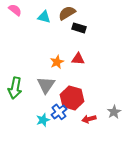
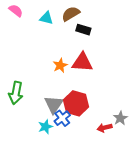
red triangle: (78, 59) -> (82, 62), size x1.5
gray triangle: (46, 85) -> (54, 104), moved
red arrow: (89, 119) -> (104, 128), moved

